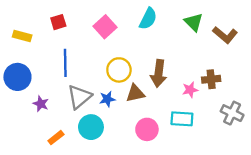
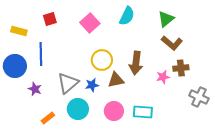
green triangle: (194, 22) -> (166, 19), turned 36
brown L-shape: (225, 35) -> (172, 43), moved
blue line: (65, 63) -> (41, 54), moved
cyan rectangle: (182, 119) -> (143, 112), moved
pink circle: (147, 129) -> (114, 111), moved

